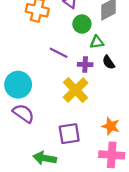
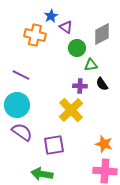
purple line: (59, 53) -> (21, 75), moved
purple square: (69, 134) -> (54, 145), moved

